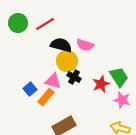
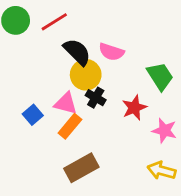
black semicircle: (61, 45) -> (77, 52), turned 30
green trapezoid: (119, 77) -> (160, 76), moved
orange rectangle: (46, 97) -> (70, 126), moved

